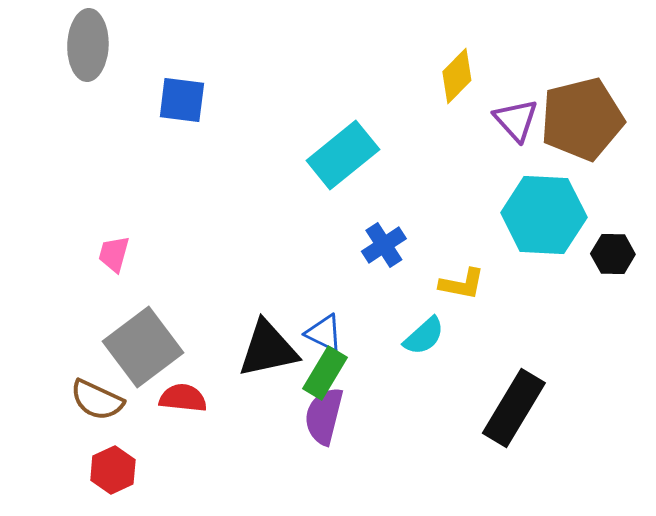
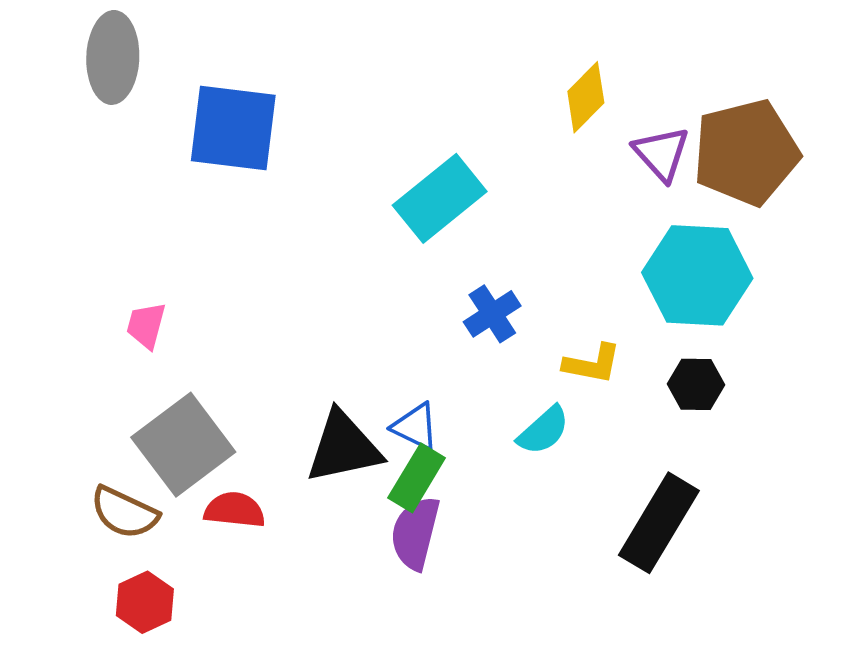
blue square: (182, 100) -> (233, 128), size x1.5
black hexagon: (613, 254) -> (696, 384), moved

